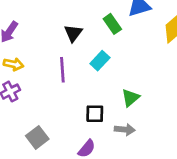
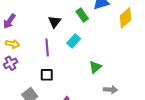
black square: (95, 114) -> (47, 75), moved
gray arrow: (125, 130) -> (111, 90), moved

